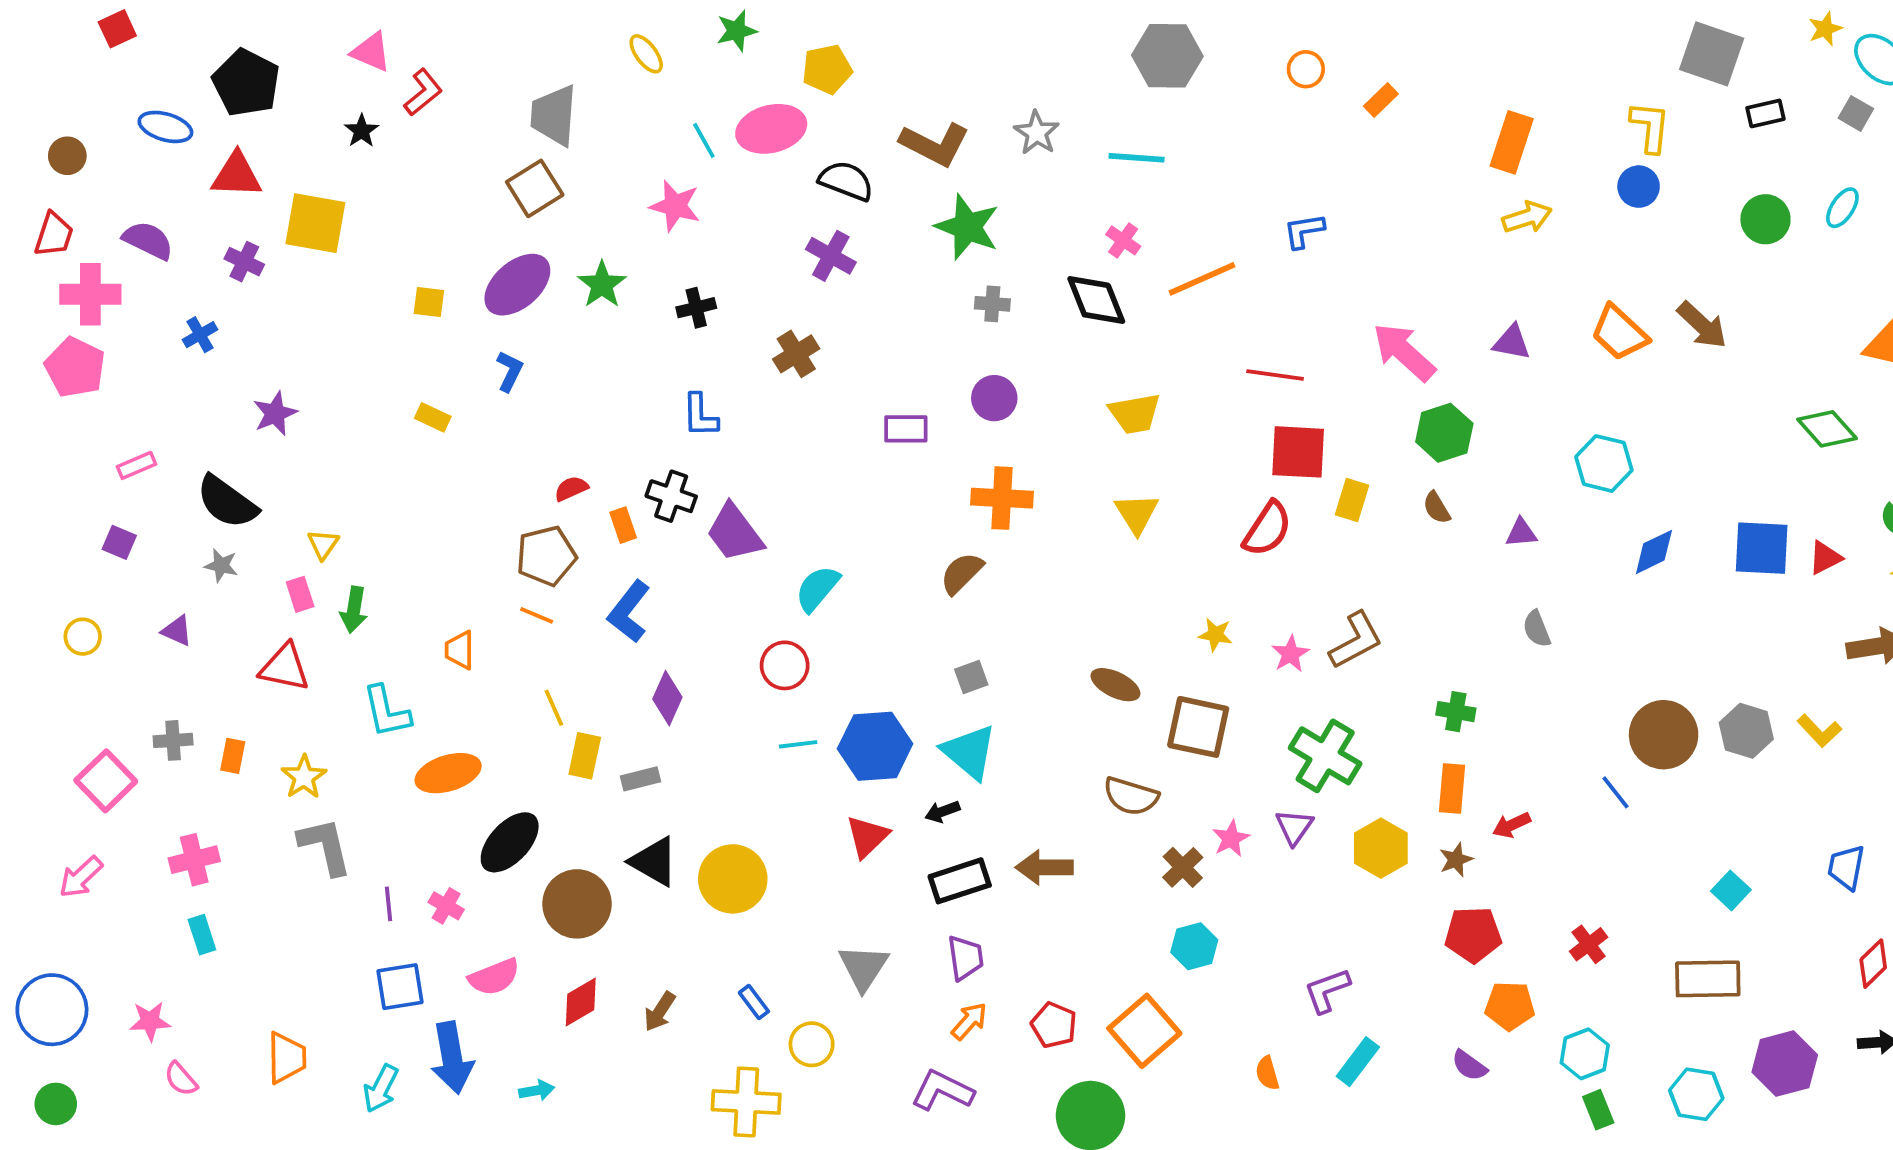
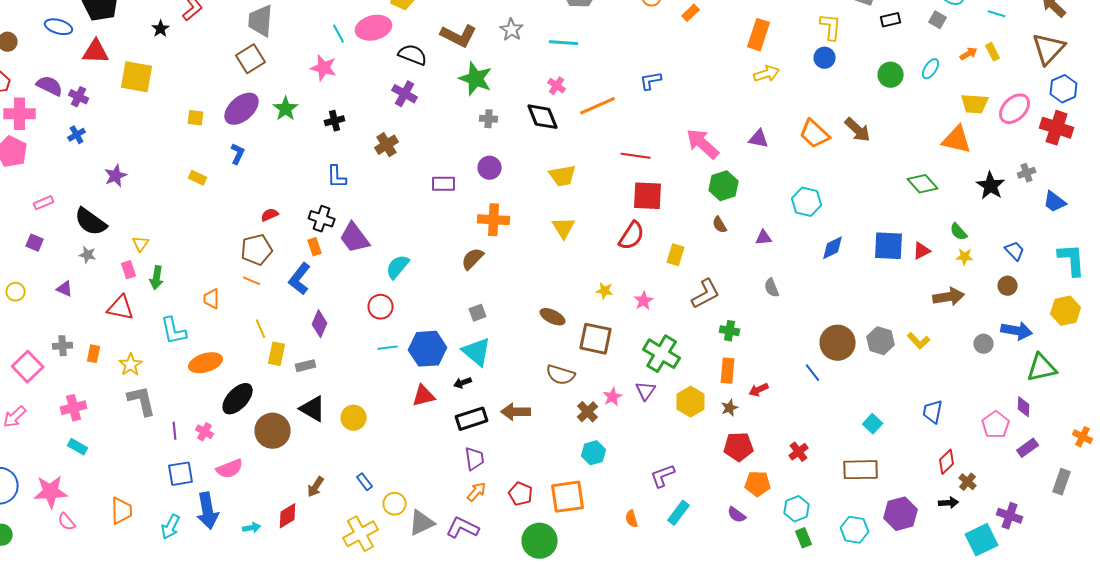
purple cross: (244, 262) -> (79, 97), moved
yellow rectangle: (1352, 500) -> (676, 255), moved
orange rectangle: (623, 525) -> (315, 247), moved
brown L-shape: (1356, 640) -> (706, 294), moved
red triangle: (867, 837) -> (424, 396), turned 30
yellow circle: (733, 879) -> (354, 418), size x0.7
cyan rectangle: (202, 935) -> (78, 447), turned -42
gray triangle: (864, 967) -> (422, 523), moved, turned 32
red diamond: (581, 1002) -> (288, 516), moved
pink star: (150, 1021) -> (51, 492), size x1.6
orange square: (1144, 1031) -> (568, 497), turned 33
yellow cross: (746, 1102) -> (361, 534), turned -32

